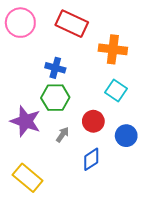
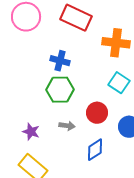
purple star: (26, 121) -> (31, 132), moved, size x0.6
gray arrow: (62, 135) -> (67, 126), turned 63

